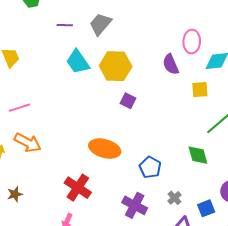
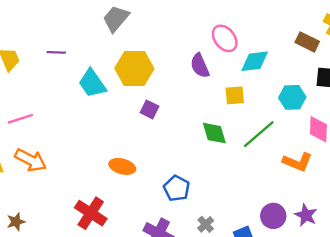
purple line: (65, 25) -> (56, 52), moved
pink ellipse: (192, 42) -> (225, 38), turned -40
cyan trapezoid: (78, 62) -> (92, 83), moved
orange ellipse: (105, 149) -> (122, 166), size x0.7
green diamond: (198, 155) -> (214, 133), moved

